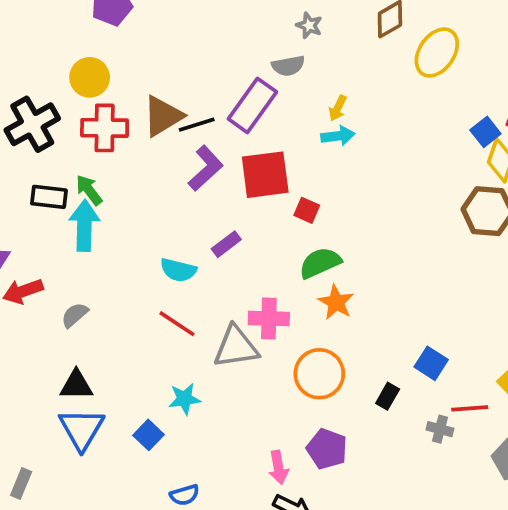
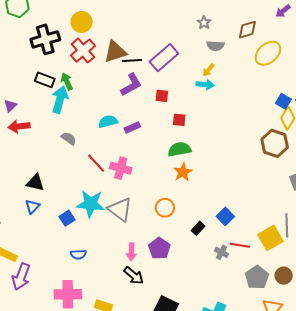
gray semicircle: (288, 66) -> (215, 46), moved
red cross: (105, 128) -> (83, 51), turned 35
blue square: (485, 132) -> (283, 101), turned -35
red square: (265, 175) -> (162, 96), size x0.5
red square: (307, 210) -> (179, 120), turned -32
cyan semicircle: (178, 270) -> (108, 122), moved, turned 138
gray semicircle: (75, 315) -> (69, 138), moved, turned 63
pink cross: (269, 319) -> (121, 168), moved
gray triangle: (236, 347) -> (120, 210), moved, turned 32
orange circle: (319, 374) -> (165, 208), size x0.7
cyan star: (185, 399) -> (91, 204), size x1.6
blue triangle: (82, 429) -> (32, 207), size x0.6

